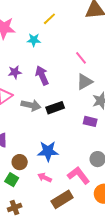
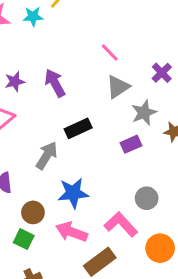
cyan star: (34, 40) -> (33, 17), moved
gray arrow: (31, 105) -> (47, 155), moved, turned -66
purple rectangle: (90, 121) -> (131, 144), turned -32
pink arrow: (45, 177) -> (72, 232), size x1.5

